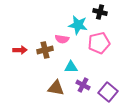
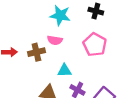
cyan star: (78, 25) -> (60, 15), moved
pink pentagon: (99, 43) -> (95, 45), turned -30

